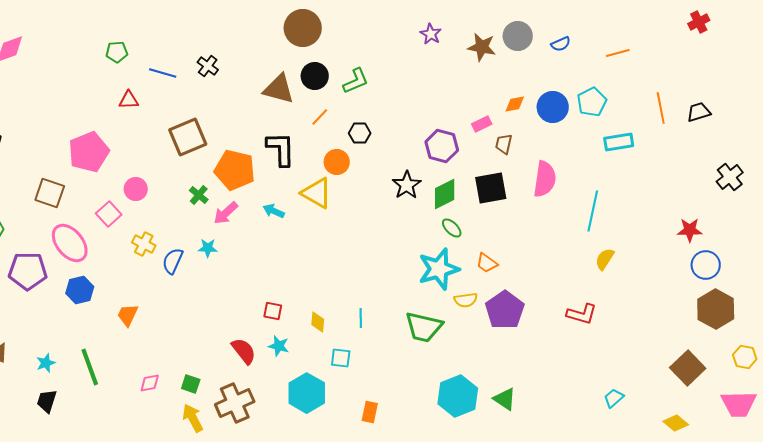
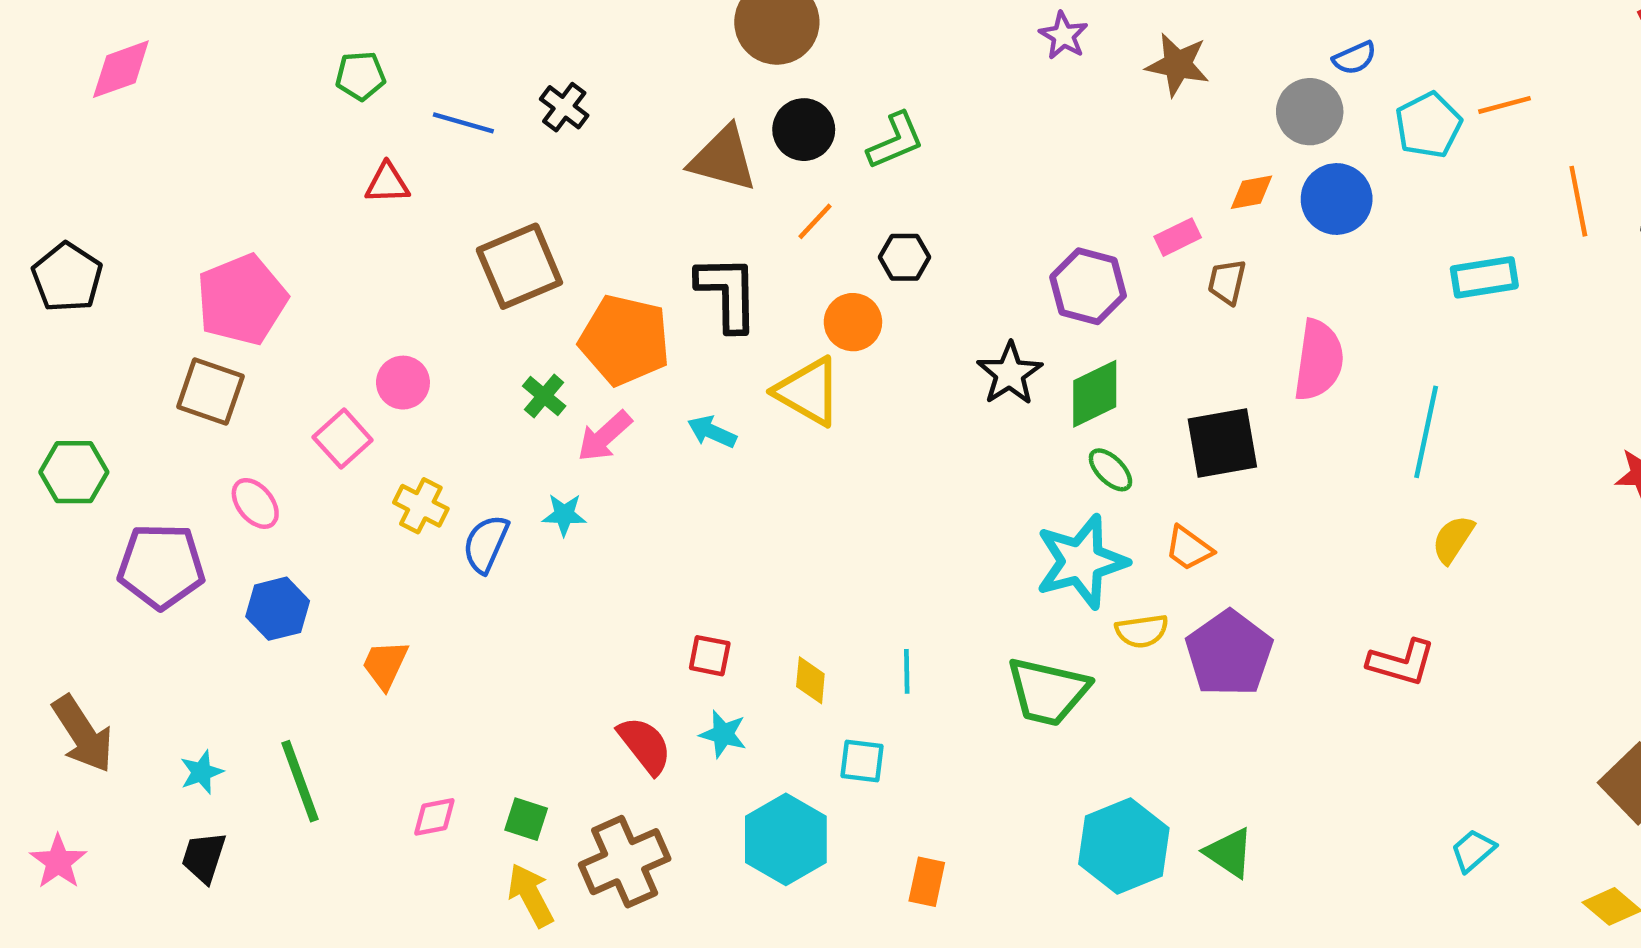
gray circle: (518, 36) -> (1310, 112), moved
orange line: (618, 53) -> (1504, 105), moved
cyan pentagon: (592, 102) -> (1428, 125), moved
pink pentagon: (89, 152) -> (242, 300), moved
black square: (491, 188) -> (1222, 443), moved
pink ellipse: (70, 243) -> (255, 503), size x0.6

